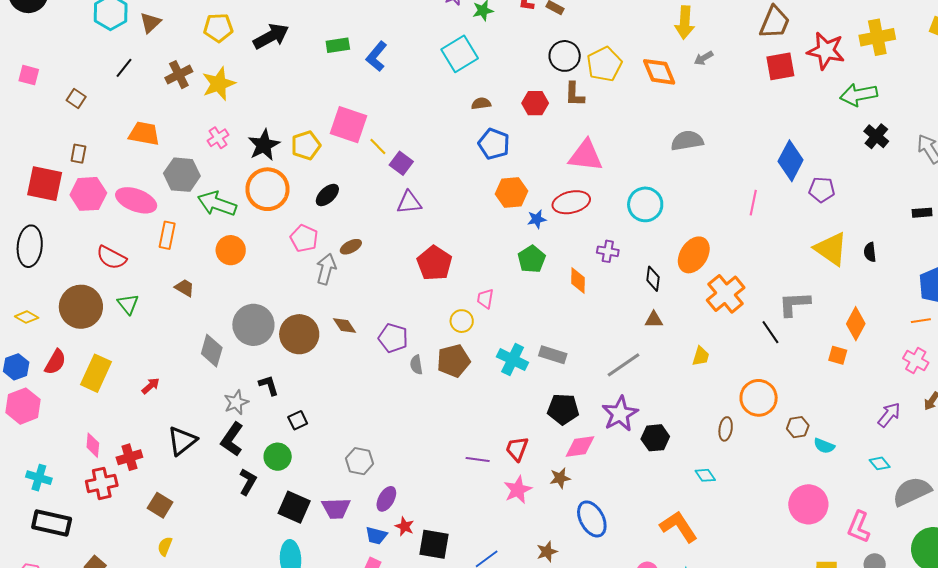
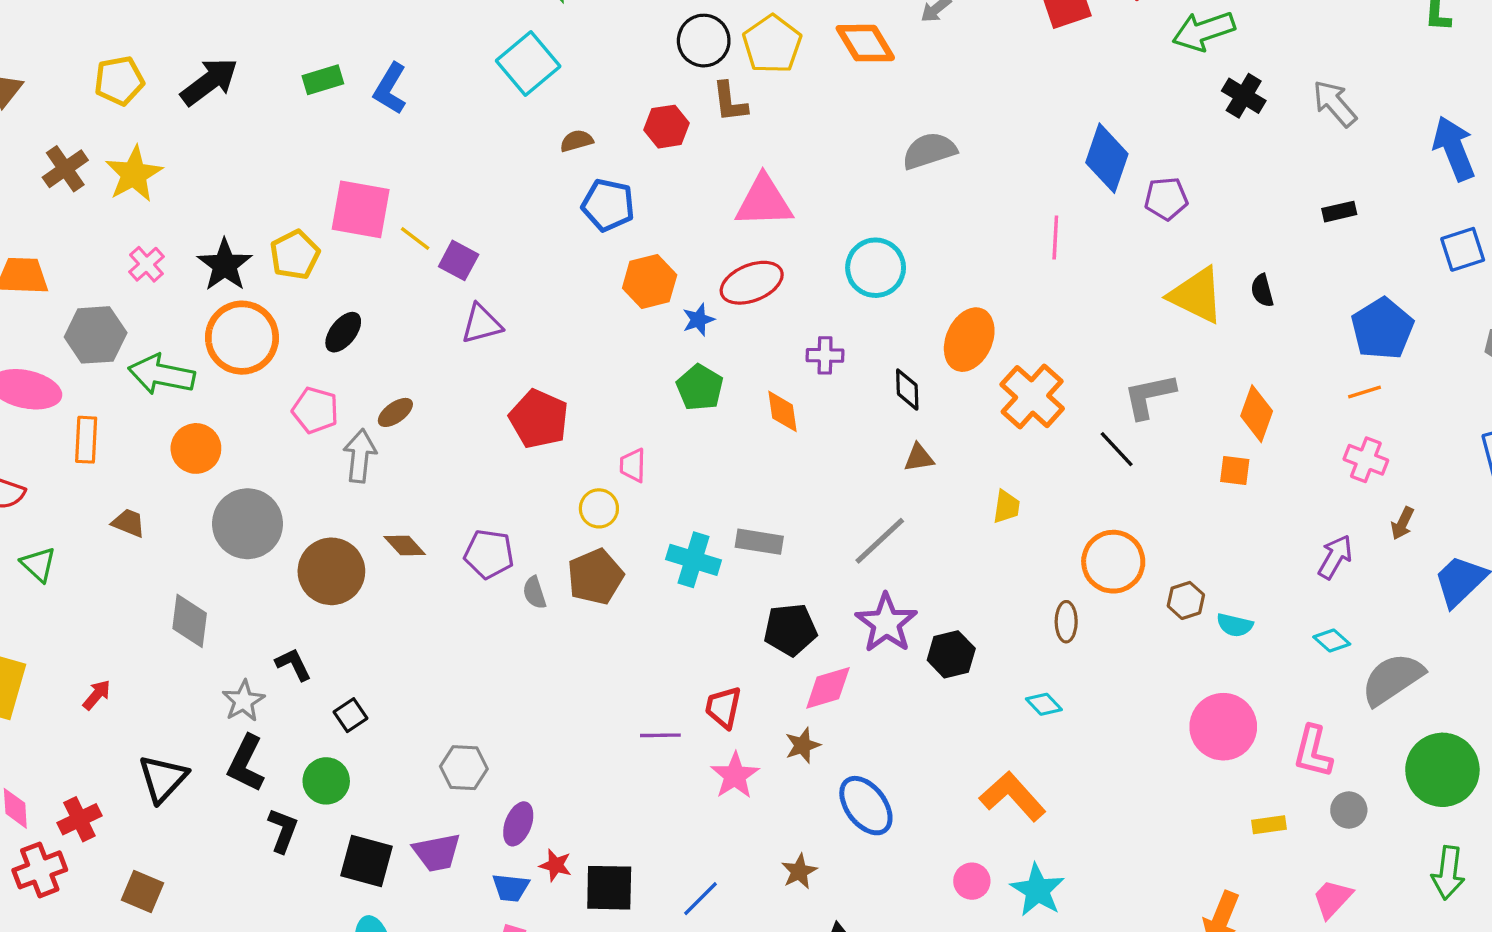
gray circle: (253, 325) -> (248, 524), moved

